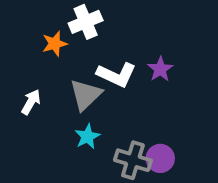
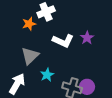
gray triangle: (86, 95) -> (30, 56), moved
white arrow: (31, 102) -> (17, 84), moved, size x1.5

